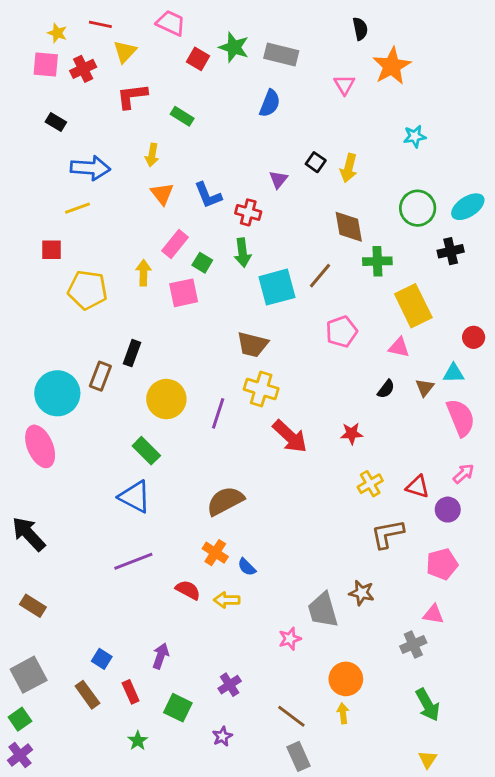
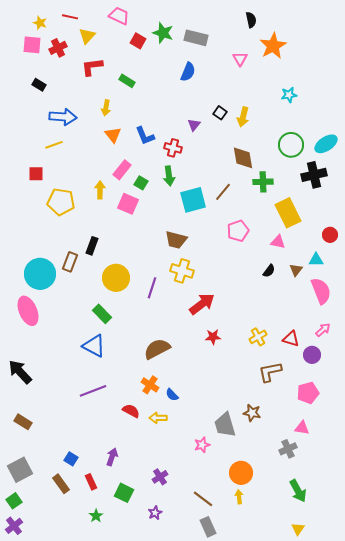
black cross: (451, 251) -> (314, 175), size x1.4
pink square: (184, 293) -> (128, 204), turned 35
red star: (352, 433) -> (213, 337), moved
red arrow: (290, 436) -> (202, 304), turned -80

